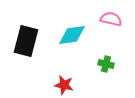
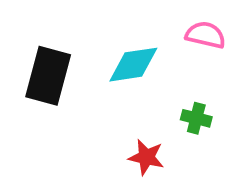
red star: (64, 85) -> (146, 157), moved

